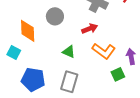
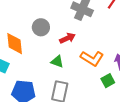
red arrow: (90, 29) -> (67, 38), moved

